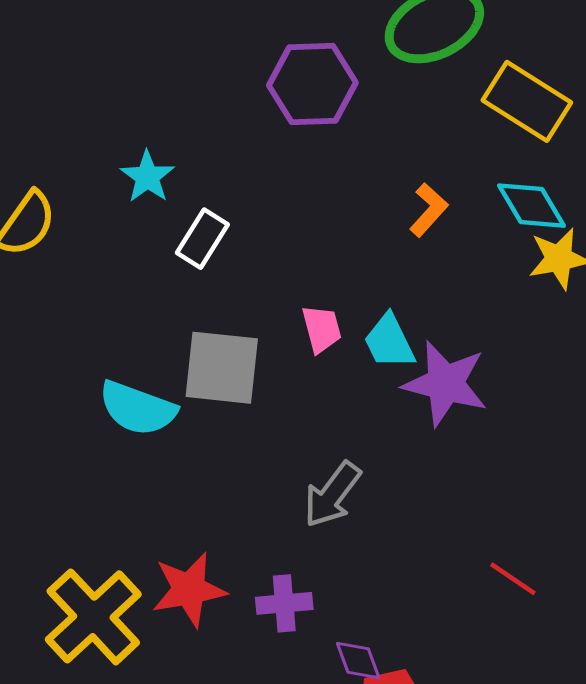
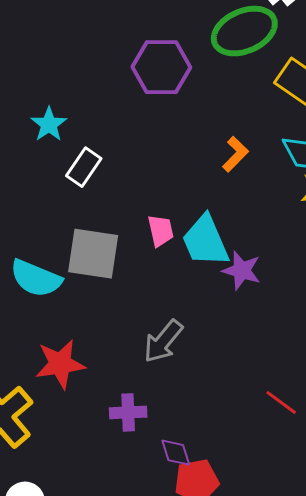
cyan trapezoid: (389, 342) -> (205, 241), size x1.4
purple star: (445, 383) -> (242, 270), size x0.7
red star: (189, 590) -> (60, 364), moved

